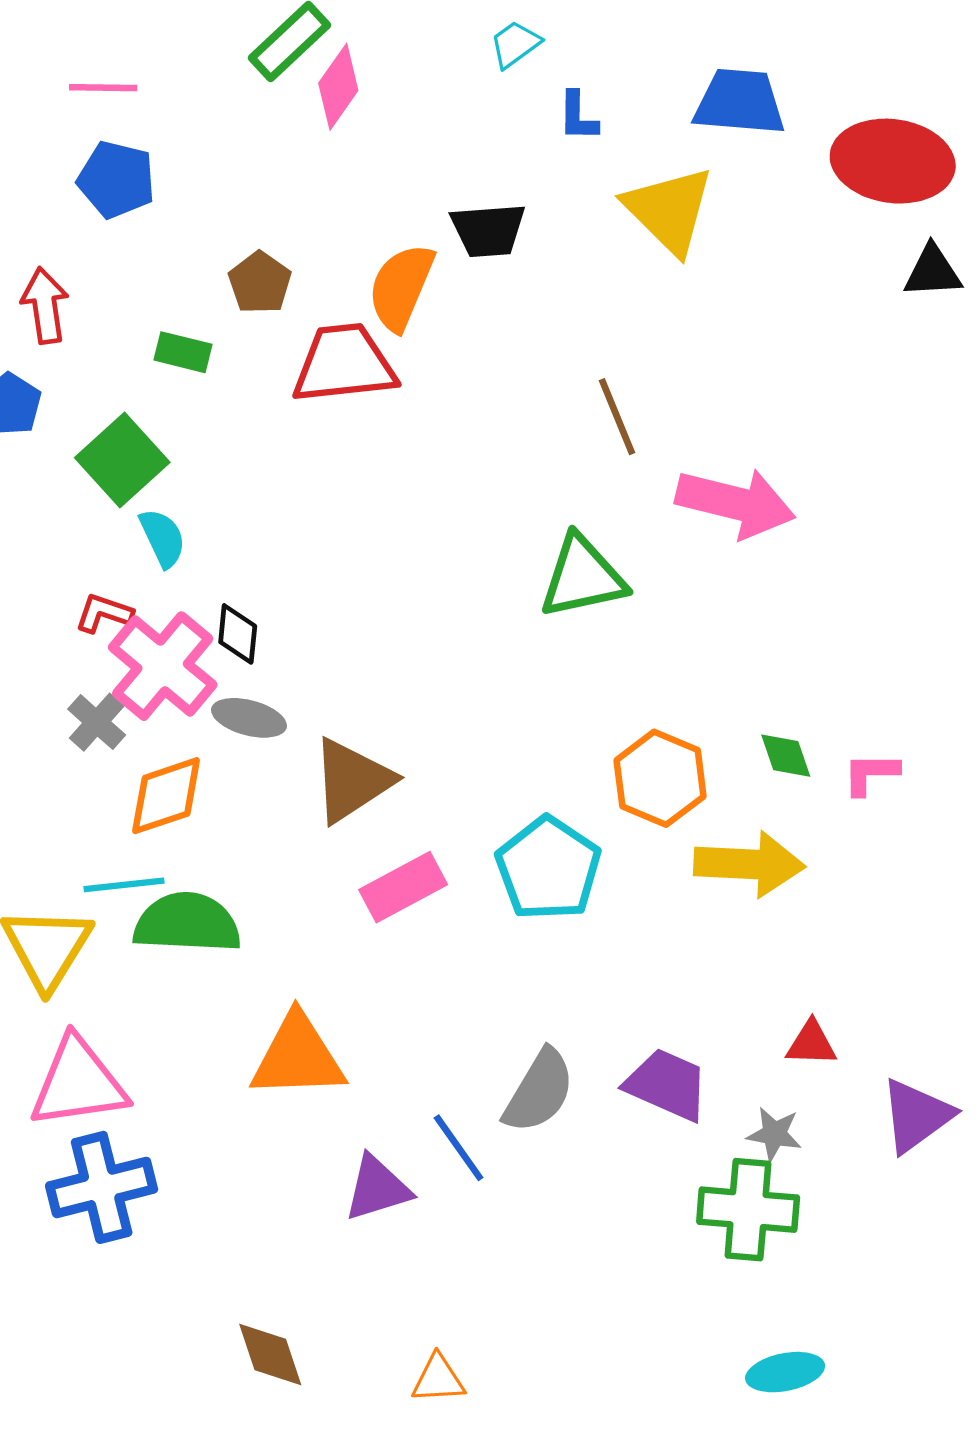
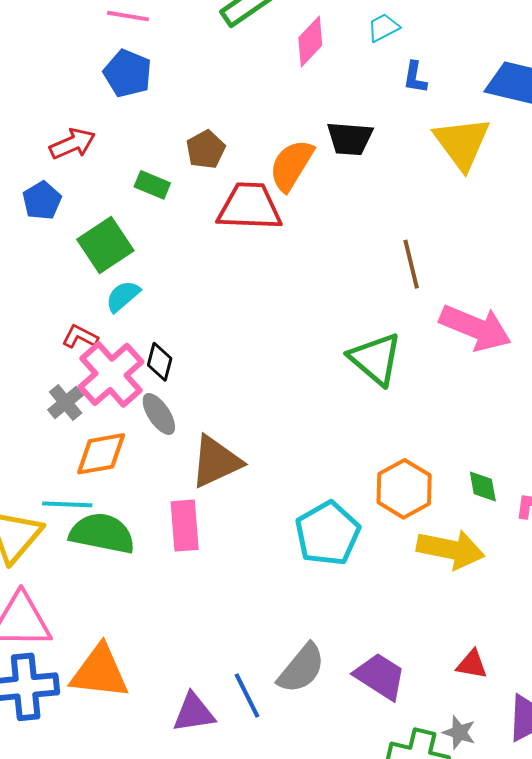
pink diamond: (338, 87) -> (310, 42), moved
red arrow: (45, 306) -> (72, 144), turned 66
cyan semicircle: (163, 538) -> (123, 296), turned -114
green triangle: (583, 577) -> (375, 359), turned 44
gray ellipse: (249, 718) -> (159, 414), turned 33
pink rectangle: (403, 887) -> (185, 526), moved, turned -75
orange triangle: (298, 1057) -> (100, 672), moved
gray star: (774, 1134) -> (459, 732), moved

